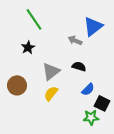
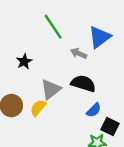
green line: (34, 19) -> (53, 27), moved
black semicircle: (79, 66) -> (83, 83), size x1.5
yellow semicircle: (51, 93) -> (38, 108), moved

